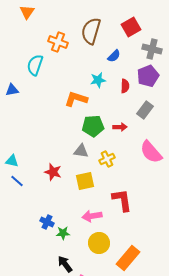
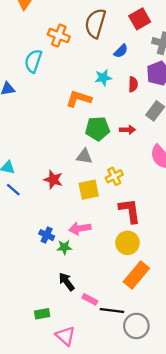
yellow cross: (107, 159) -> (114, 176), moved
pink arrow: (92, 216) -> (80, 228), moved
yellow circle: (99, 243) -> (128, 243), moved

